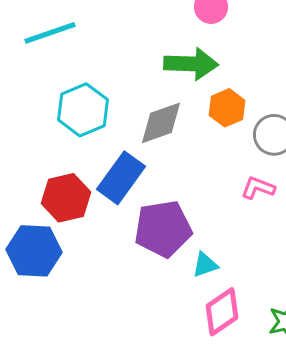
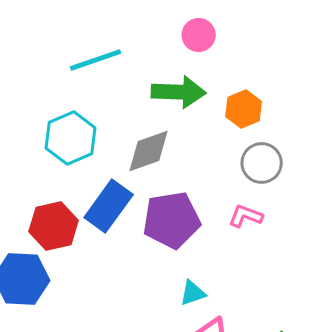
cyan line: (50, 33) -> (96, 60), moved
orange hexagon: (227, 108) -> (244, 109), moved
purple pentagon: (163, 229) -> (172, 220), moved

